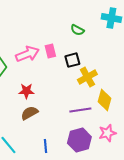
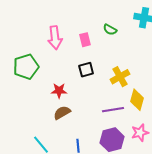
pink rectangle: (50, 51) -> (85, 40), moved
pink arrow: (27, 54) -> (55, 38), moved, turned 105
black square: (72, 60) -> (86, 70), moved

